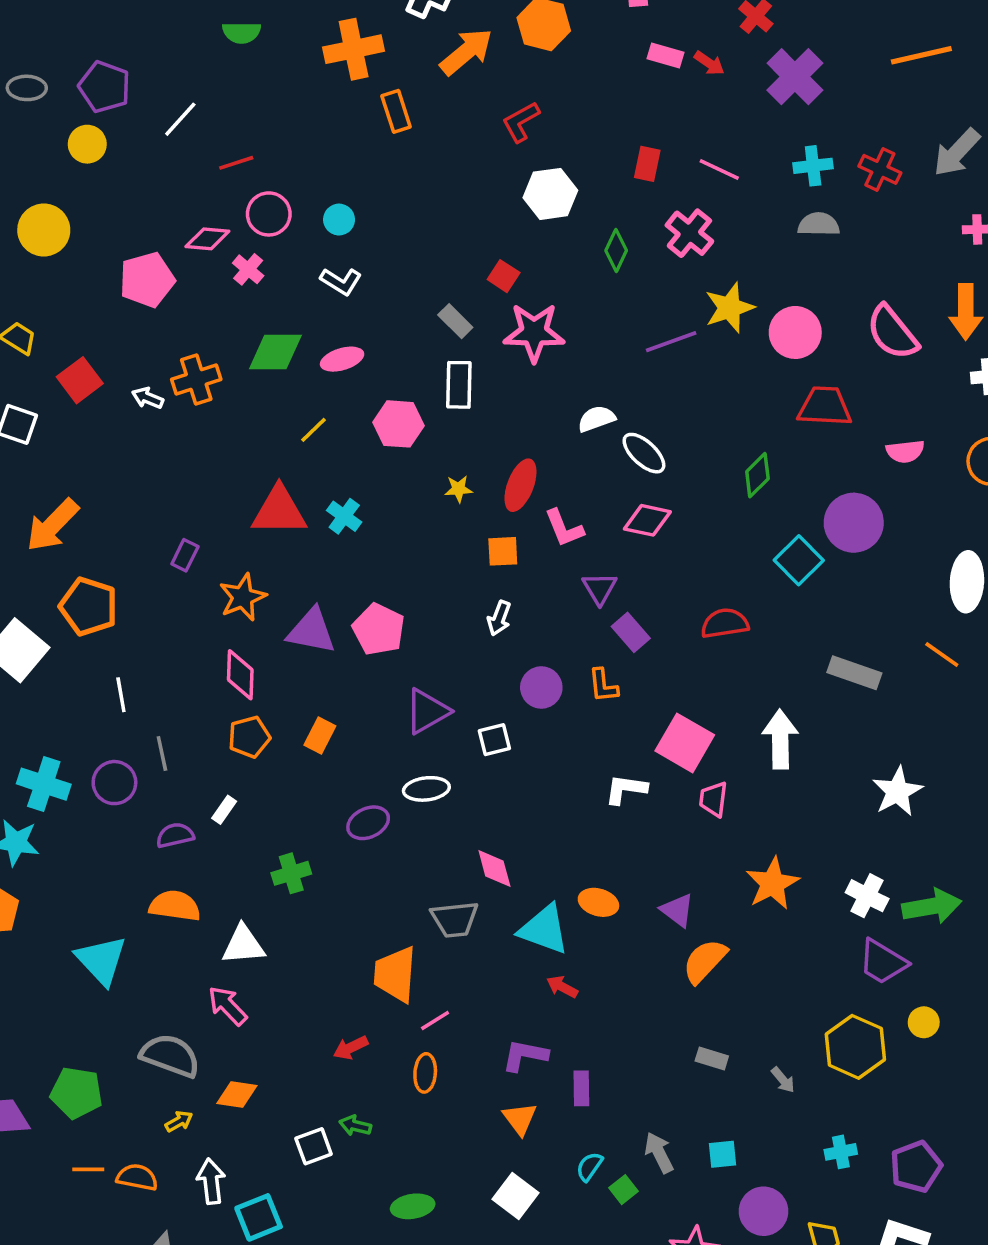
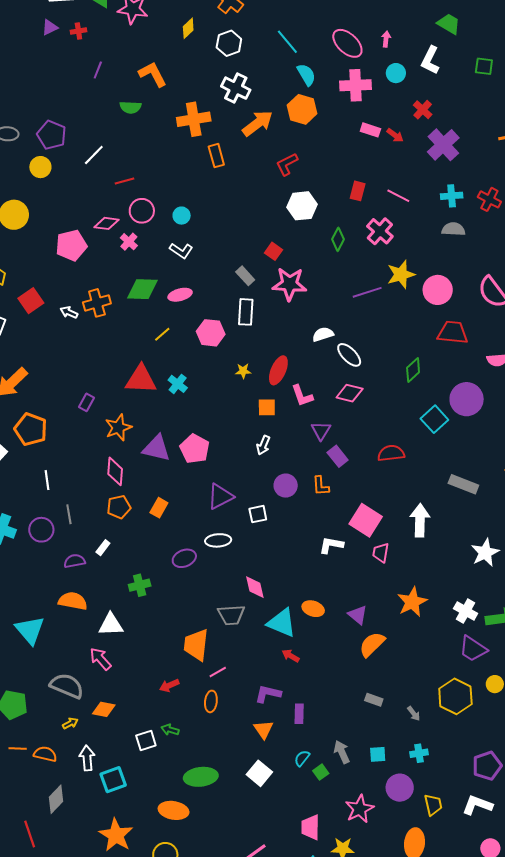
cyan cross: (841, 1152) -> (419, 753), moved
green ellipse: (413, 1206) -> (201, 777), size x1.4

